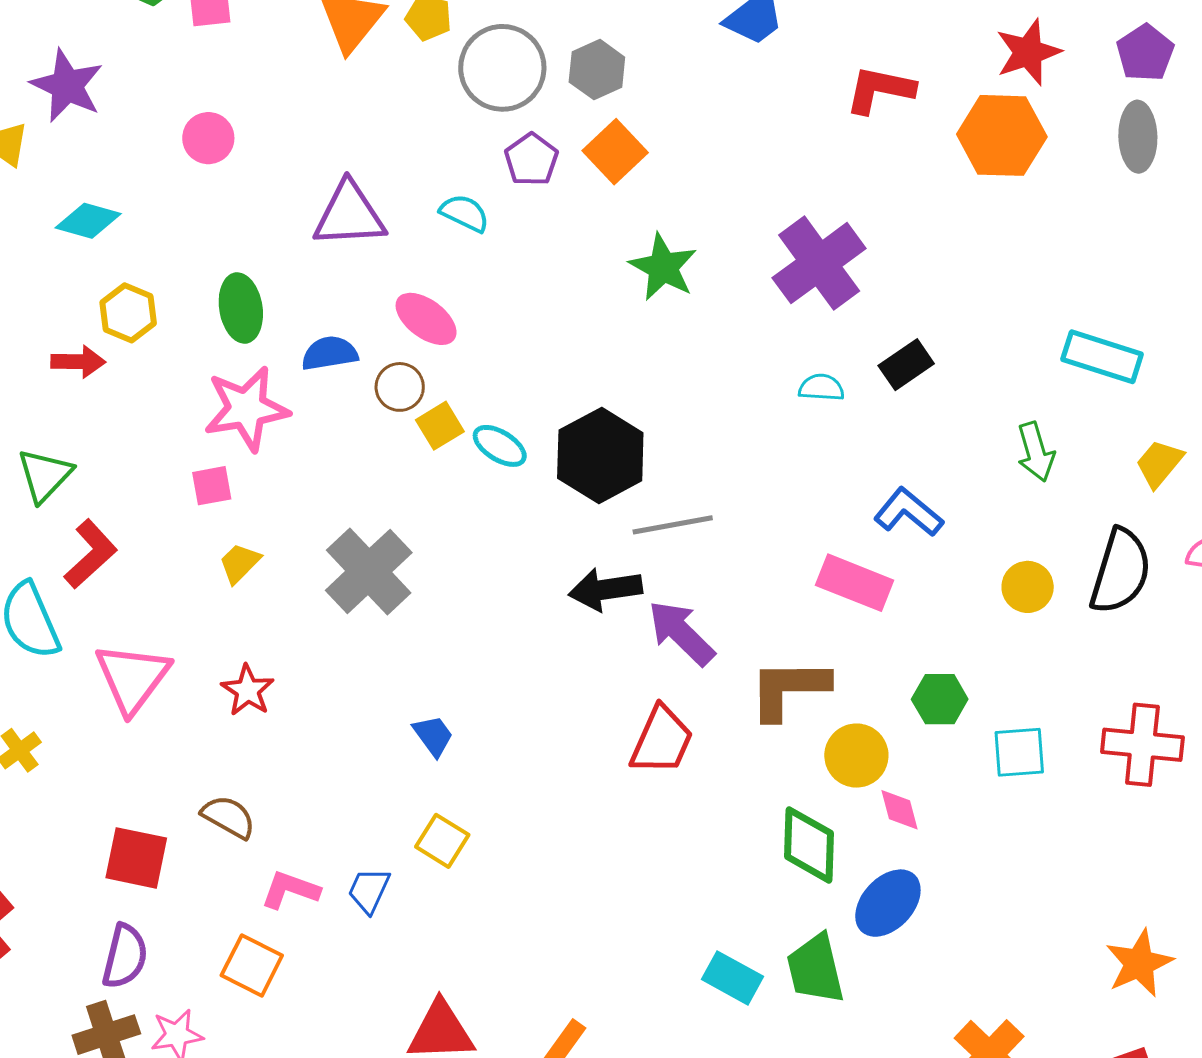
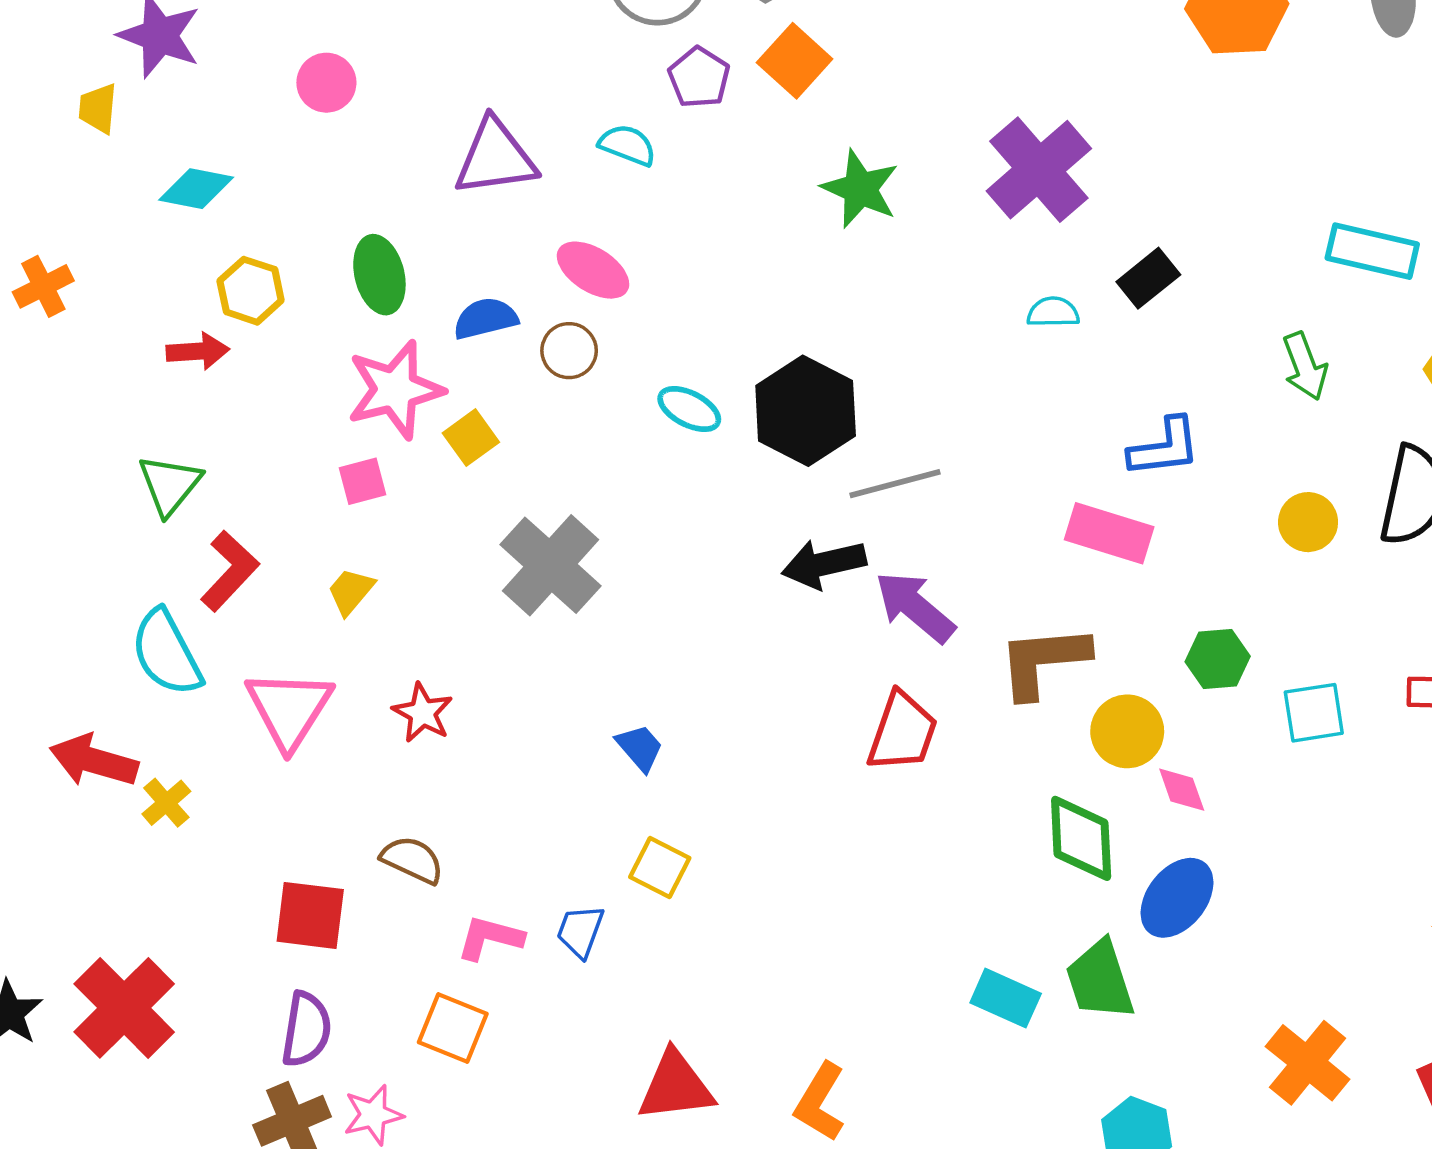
yellow square: (440, 426) -> (471, 438), moved
blue L-shape: (908, 512) -> (1164, 447), turned 138
yellow trapezoid: (240, 563) -> (351, 591), moved

